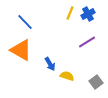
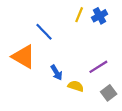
blue line: (25, 22) -> (44, 32), moved
purple line: (87, 42) -> (98, 67), moved

